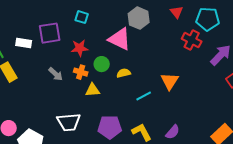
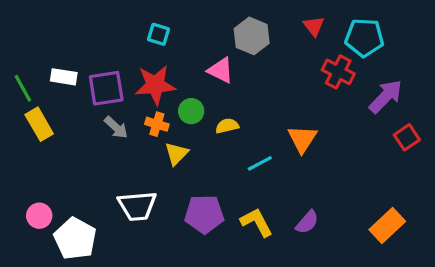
purple square: (50, 33) -> (106, 88), moved
pink triangle: (120, 39) -> (221, 70), size x0.7
red star: (80, 48) -> (155, 85), size x1.4
yellow triangle: (93, 90) -> (176, 154), turned -42

